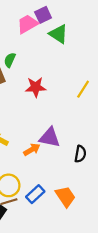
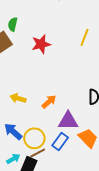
purple triangle: (50, 137) -> (68, 121), moved

